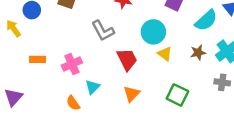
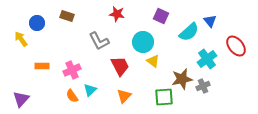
brown star: (198, 53) -> (182, 79), moved, size x1.5
gray cross: (222, 82) -> (203, 86), turned -32
green square: (177, 95) -> (164, 97), turned -30
orange semicircle: (73, 103) -> (72, 96), moved

